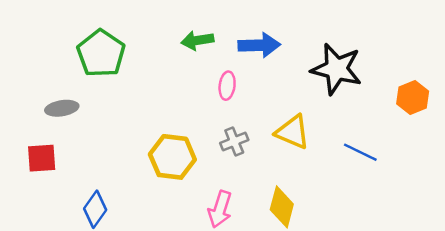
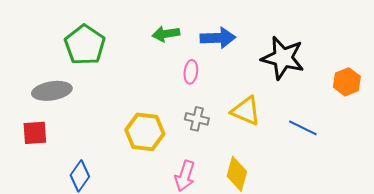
gray ellipse: (62, 108) -> (52, 91), size x1.4
gray cross: (234, 141) -> (197, 119), turned 35

